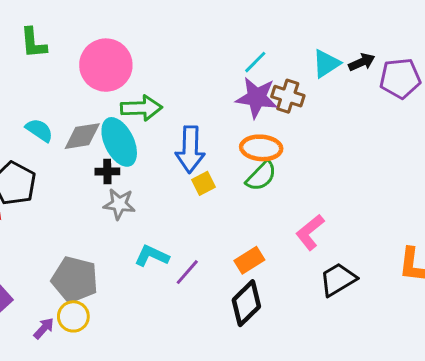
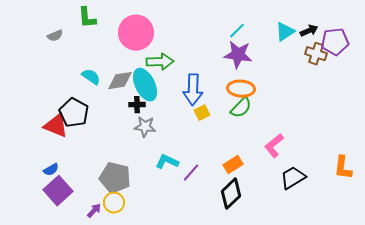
brown cross: (288, 96) -> (316, 54), moved

